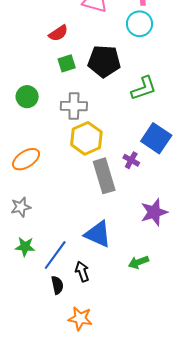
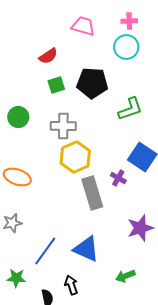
orange ellipse: (26, 159) -> (17, 177), turned 52
green star: (25, 247) -> (16, 278), moved
blue line: (55, 255) -> (45, 251), moved

